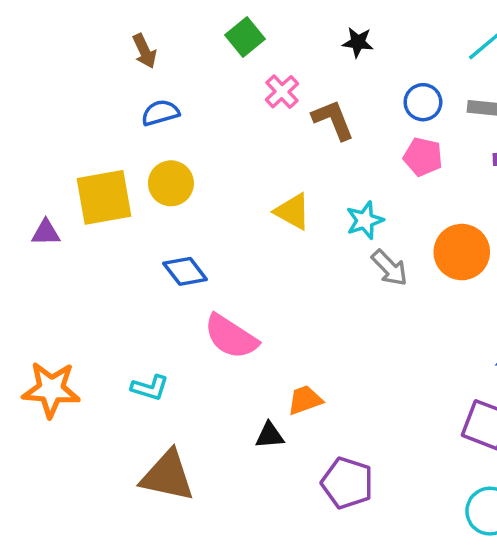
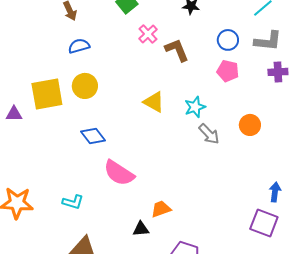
orange circle: (462, 252) -> (250, 125), size x0.7

